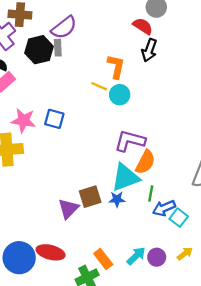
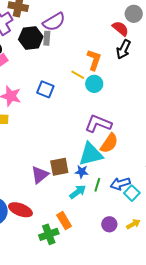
blue square: (54, 119) -> (45, 89), moved
green line: (151, 194) -> (97, 185), moved
cyan arrow: (136, 256) -> (78, 192), moved

